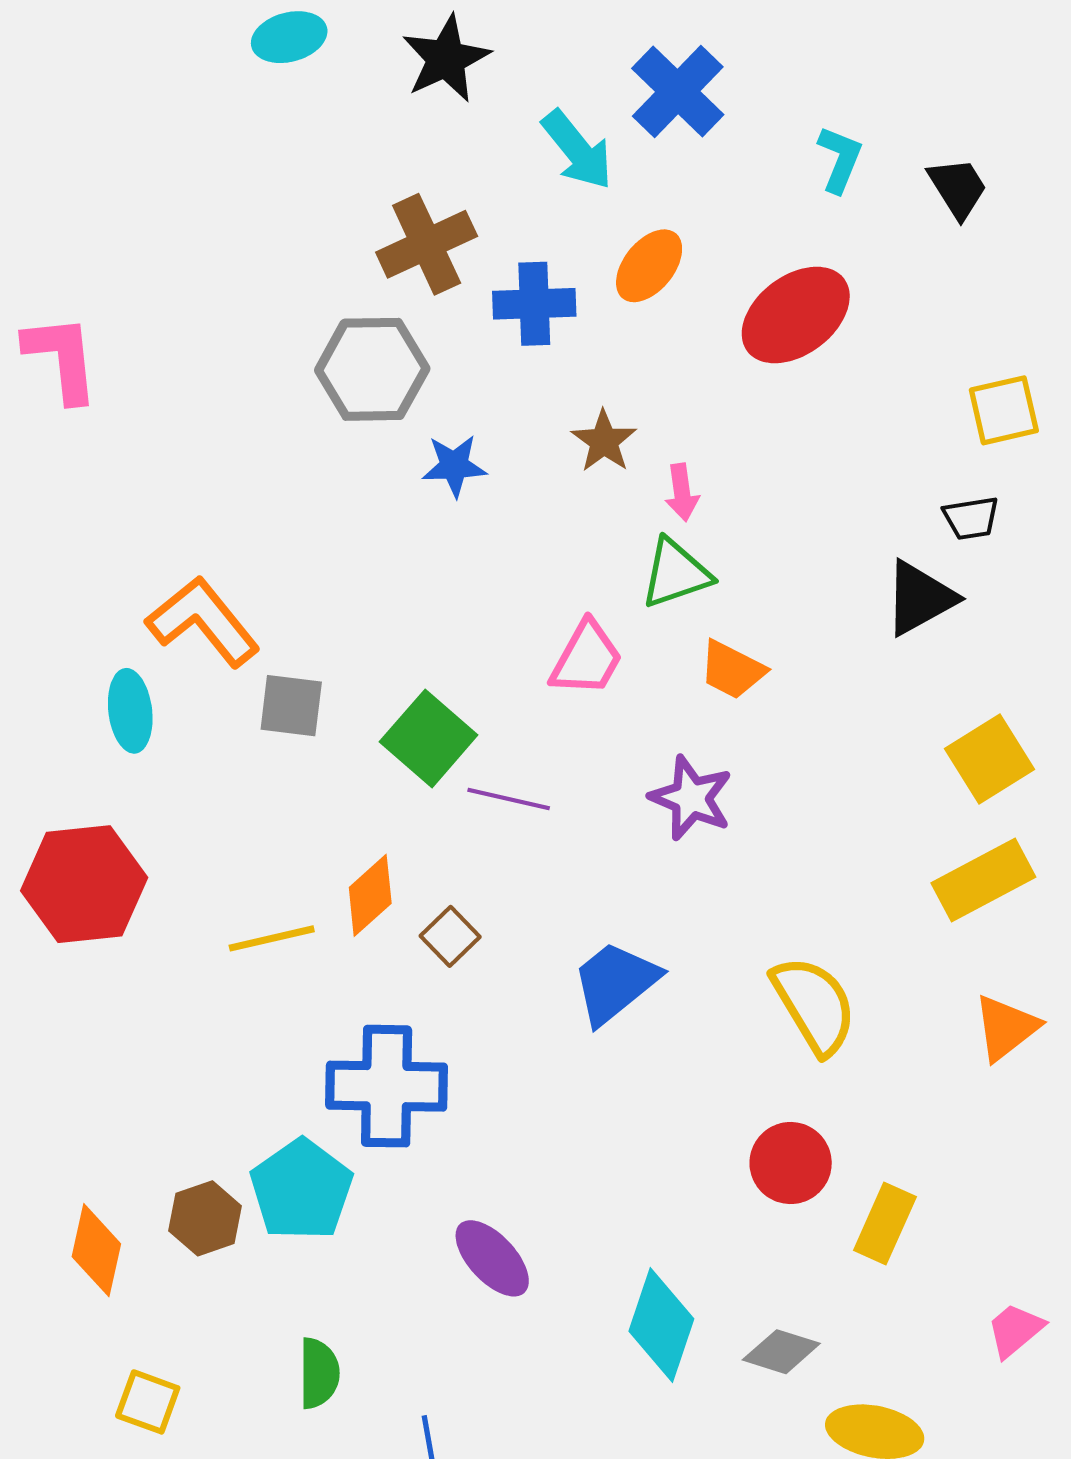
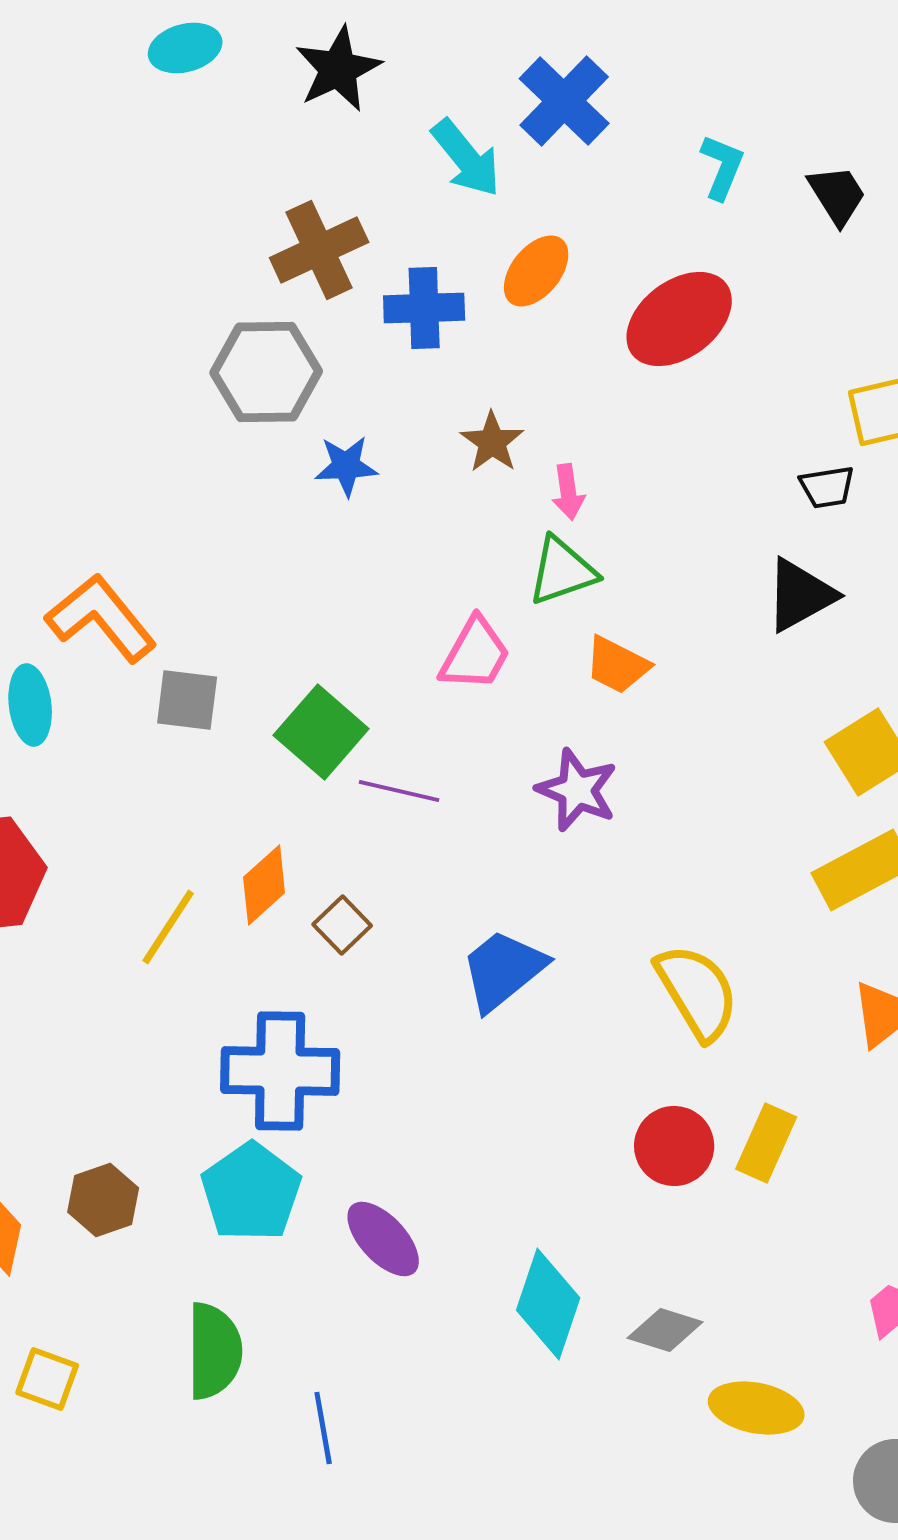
black trapezoid: (971, 518) -> (827, 487), moved
yellow line: (272, 938) -> (168, 927), turned -44
cyan pentagon: (301, 1190) -> (251, 1192), moved
yellow rectangle: (885, 1224) -> (766, 1143), moved
green semicircle: (319, 1373) -> (214, 1351), size x1.4

